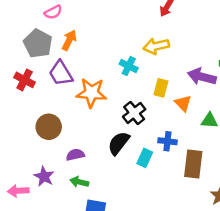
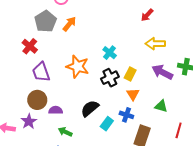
yellow arrow: (156, 46) -> (155, 44), moved
purple trapezoid: (61, 73) -> (41, 72), moved
orange triangle: (183, 103) -> (133, 94), moved
black cross: (134, 113) -> (110, 78), moved
brown circle: (49, 127) -> (37, 100), moved
green arrow: (79, 182) -> (65, 132), moved

